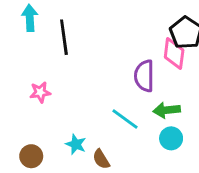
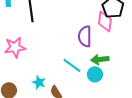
pink star: (40, 92) -> (15, 47), size x1.5
cyan circle: (171, 138) -> (95, 74), moved

